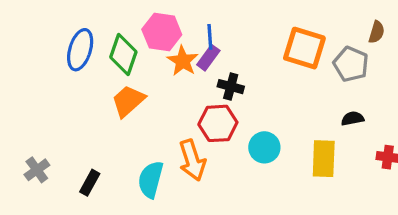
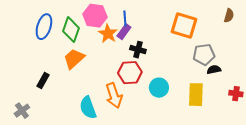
gray pentagon: (351, 64) -> (204, 55), moved, turned -30
gray cross: (37, 170) -> (22, 111), moved
cyan semicircle: (151, 179) -> (88, 108), turned -35
black rectangle: (90, 183) -> (43, 81), moved

